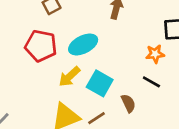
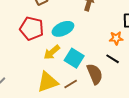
brown semicircle: (128, 103) -> (95, 74), size x1.5

